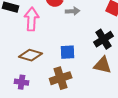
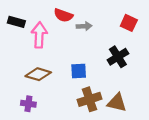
brown triangle: (103, 65) -> (117, 103), moved
brown cross: (61, 78) -> (90, 99), moved

